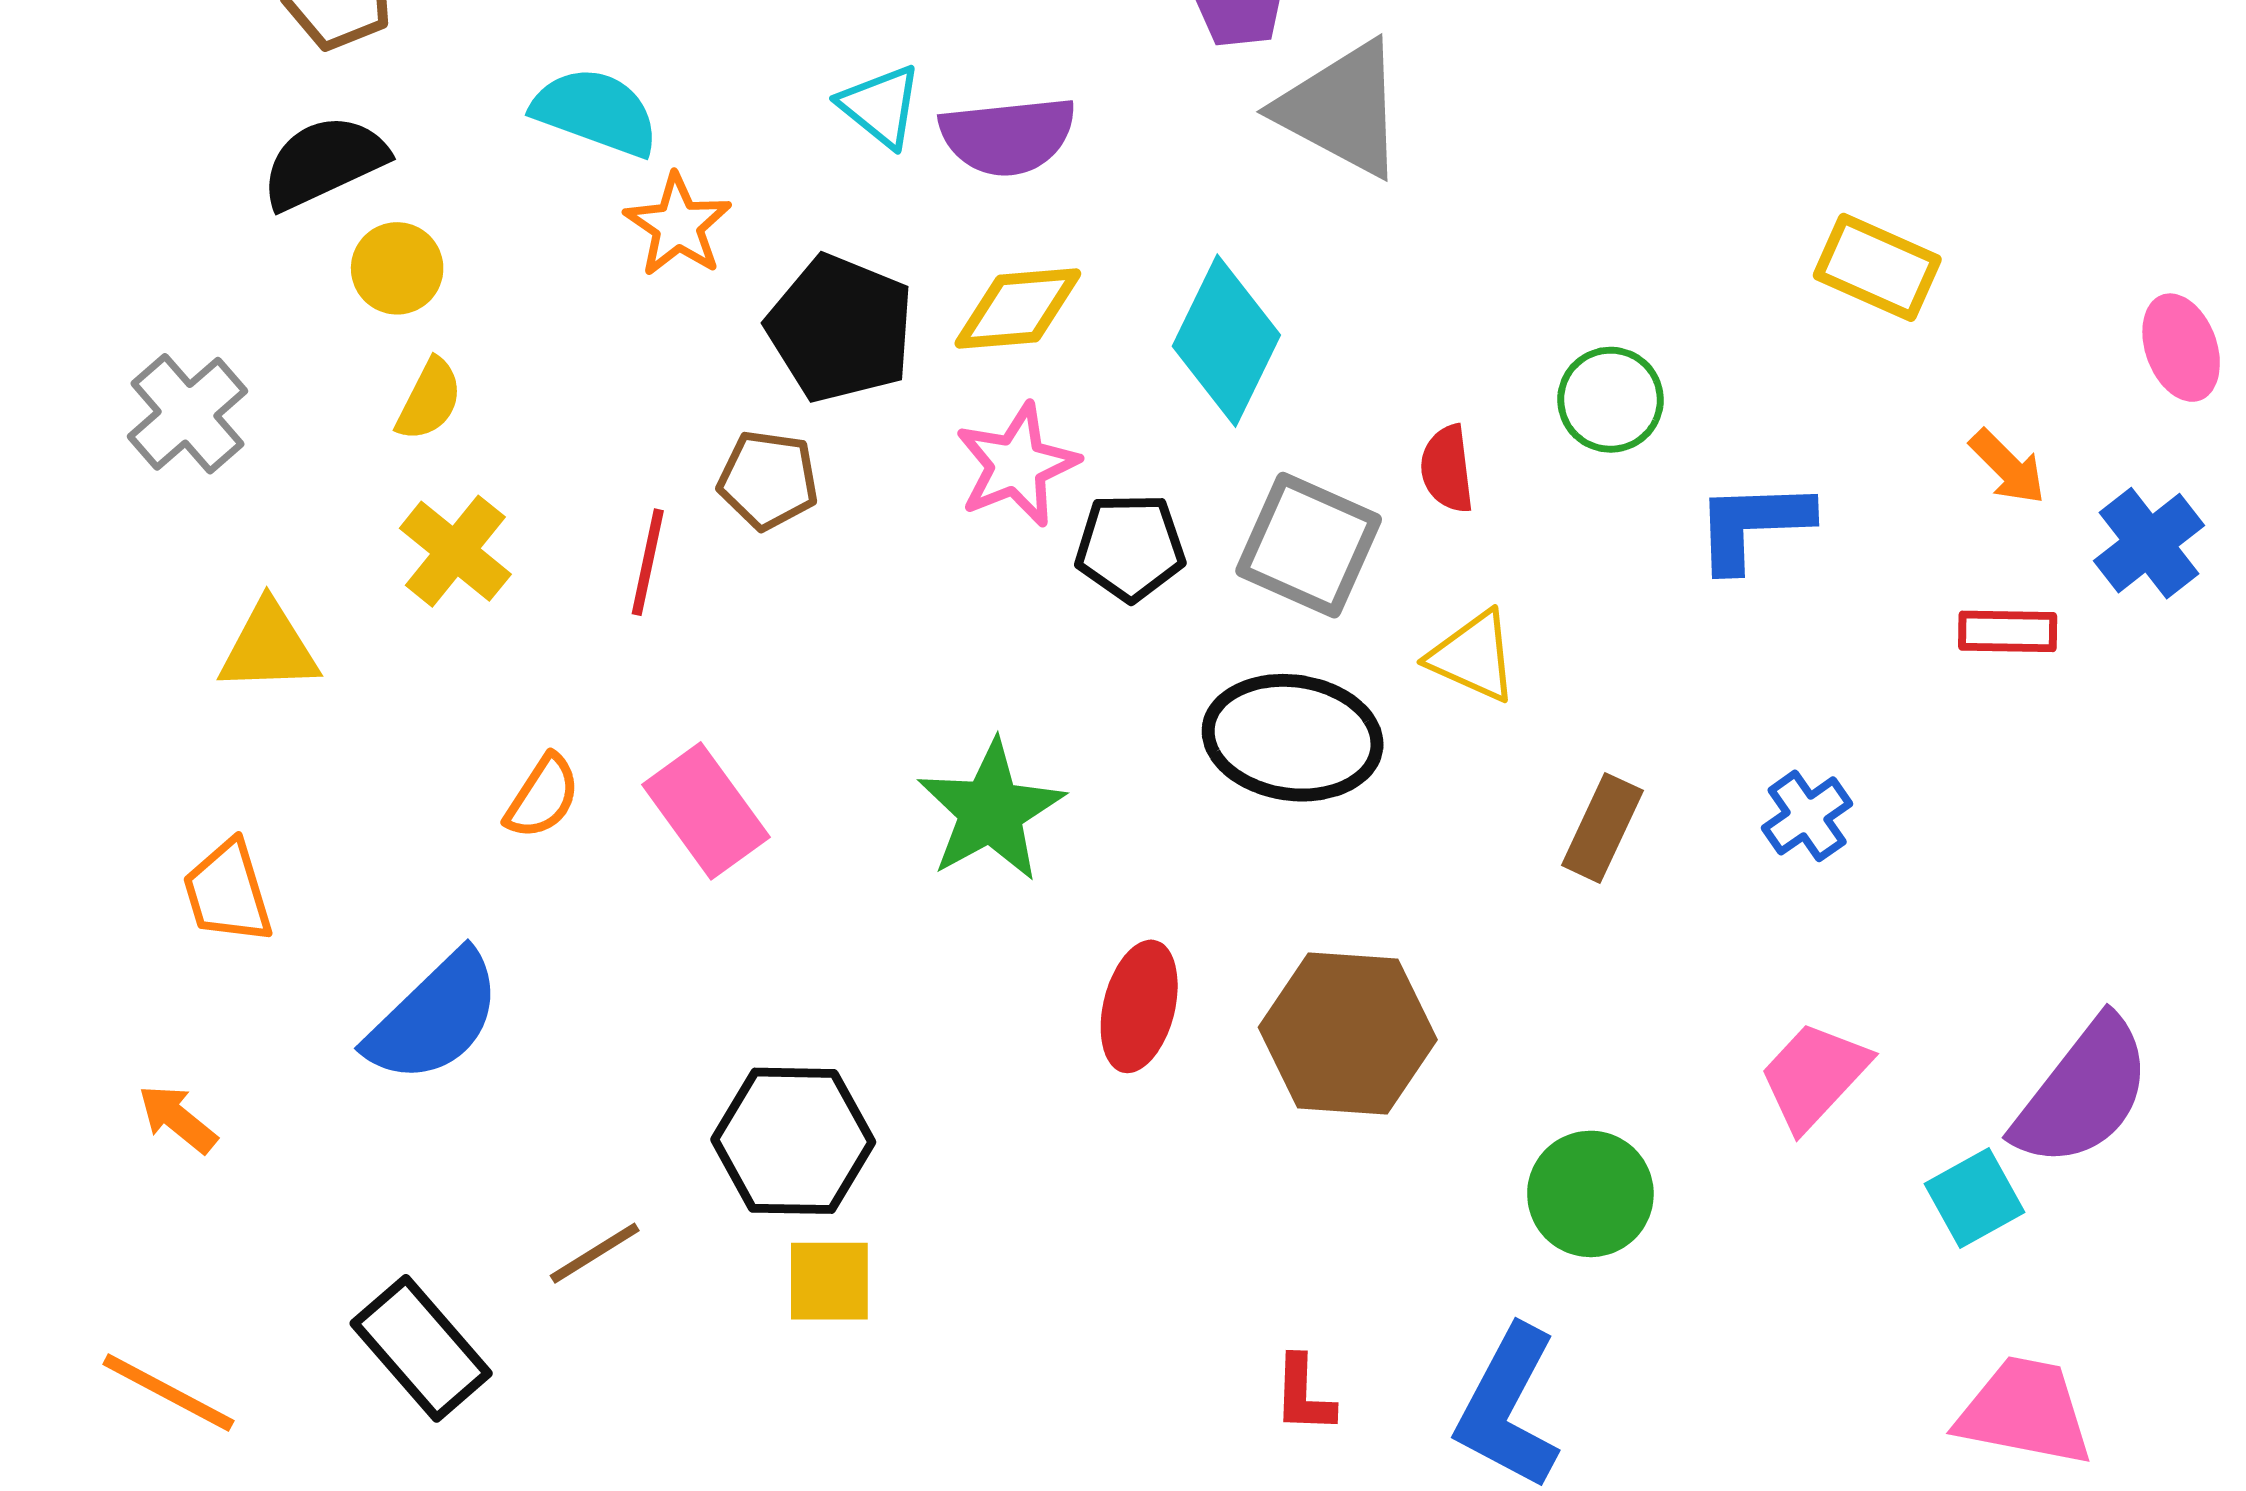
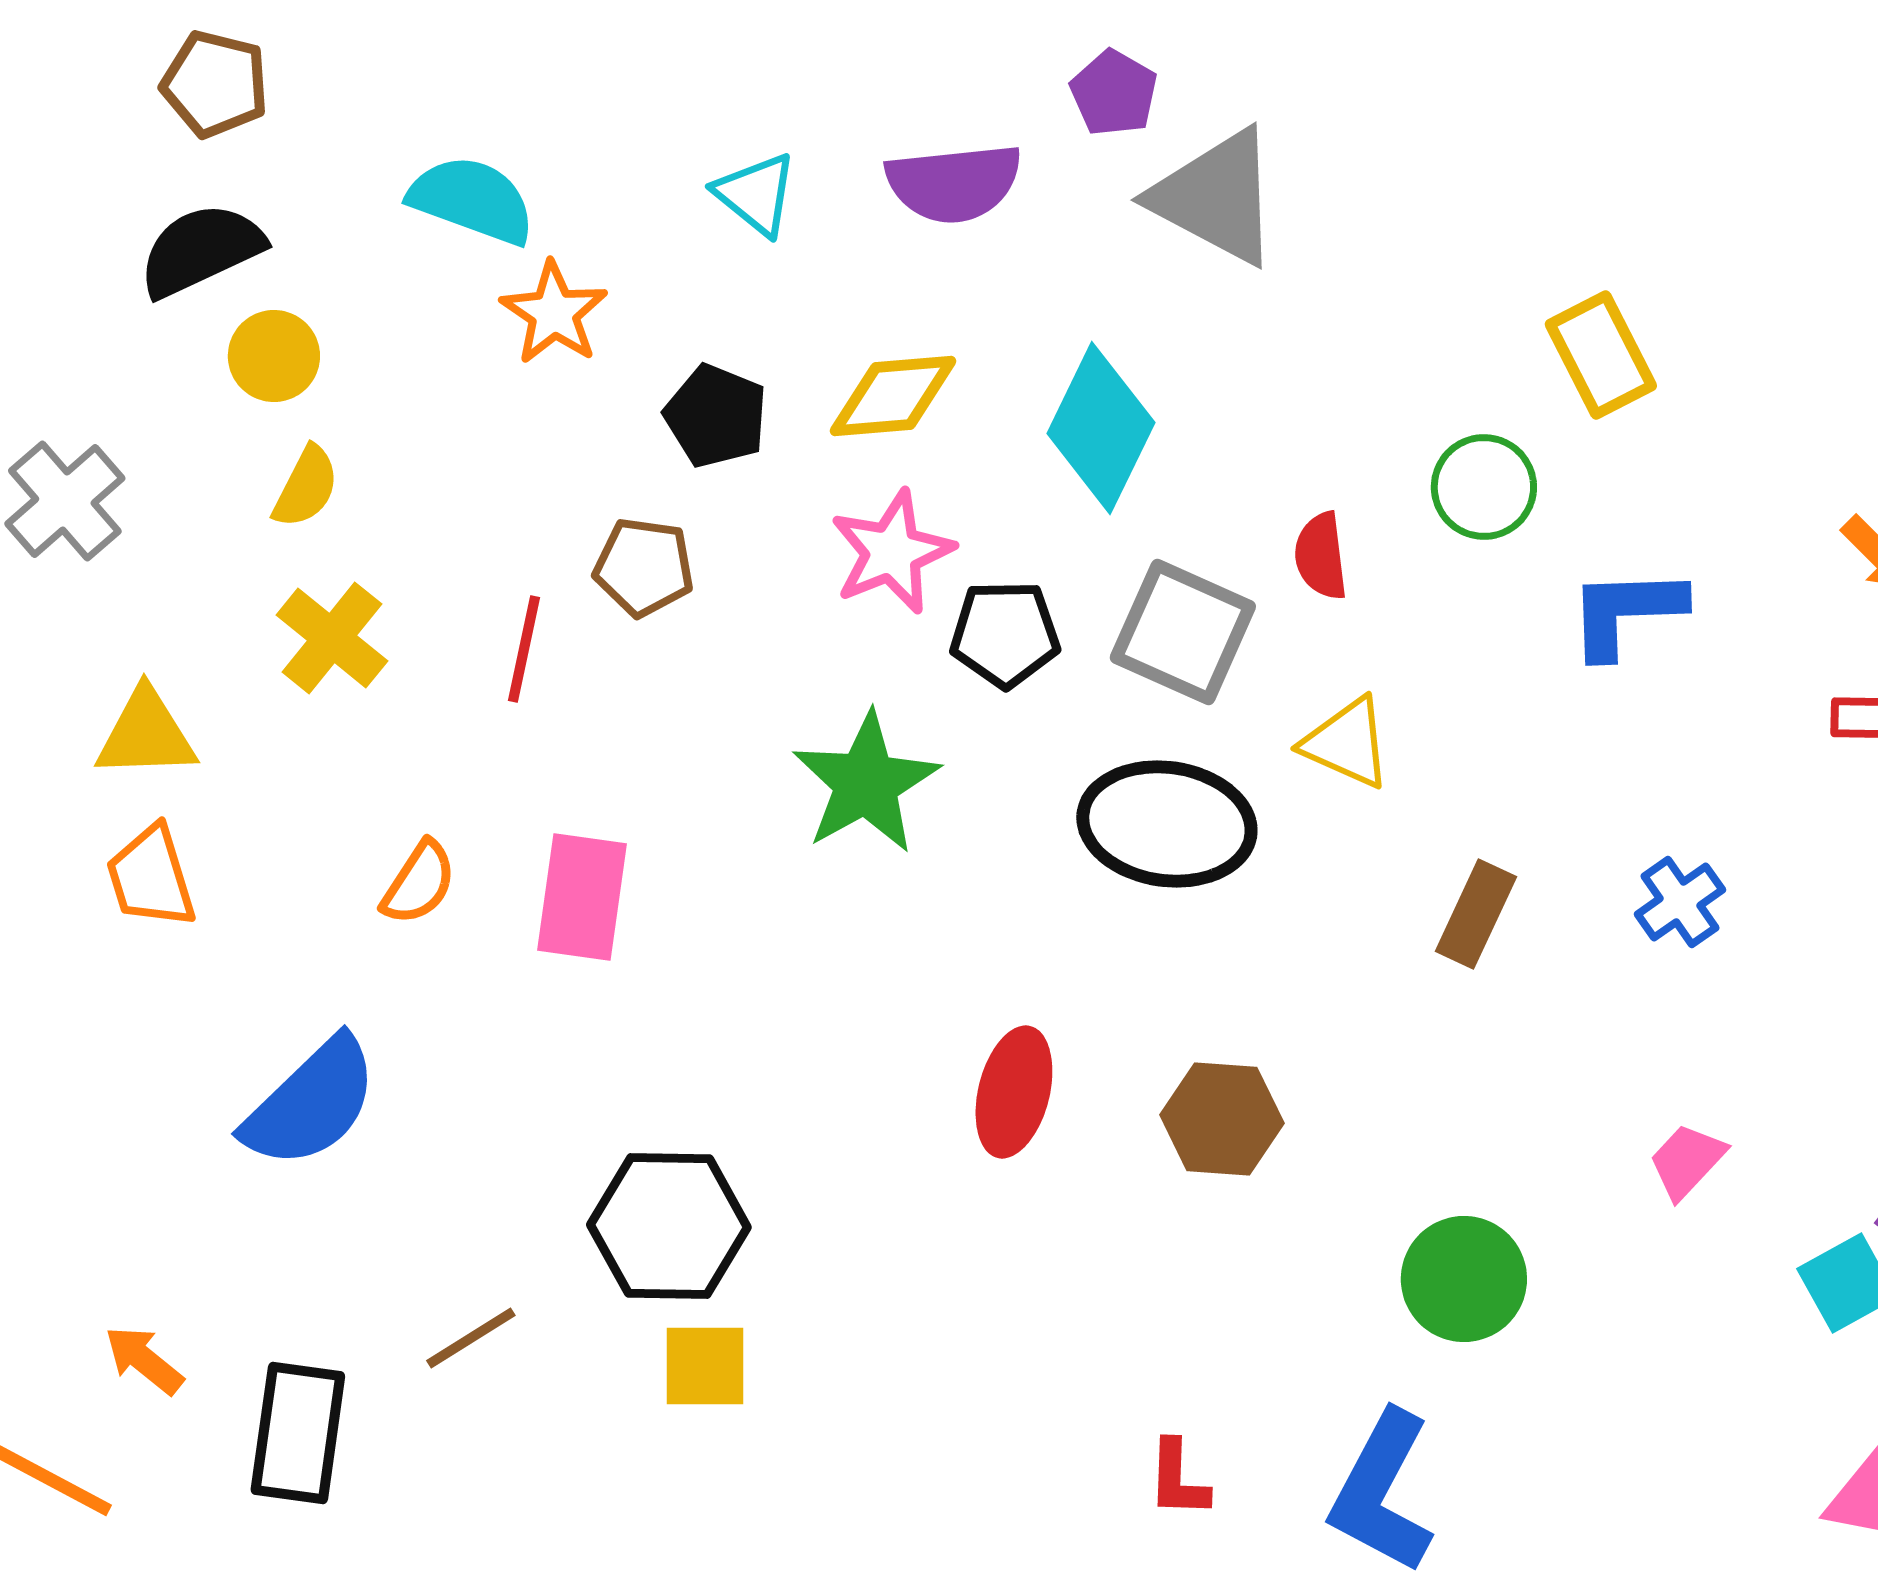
purple semicircle: (1008, 136) -> (954, 183), moved
yellow rectangle: (1877, 267) -> (1601, 355), moved, turned 39
black pentagon: (840, 329) -> (716, 416), size x0.7
pink rectangle: (706, 811) -> (582, 897), turned 44
green star: (991, 811) -> (866, 783), moved
orange trapezoid: (228, 892) -> (151, 877), moved
brown hexagon: (1348, 1033) -> (1222, 1119), size x0.7
pink trapezoid: (1814, 1076) -> (1687, 1161), size x0.7
orange arrow: (177, 1119) -> (144, 1360), moved
black rectangle: (421, 1348) -> (298, 1433), turned 49

